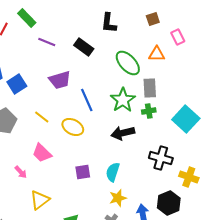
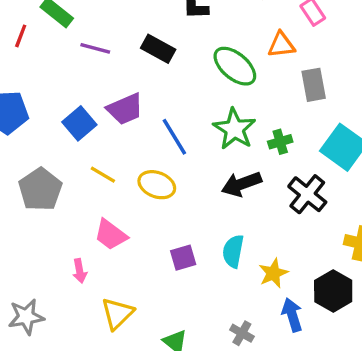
blue square: (17, 84) -> (79, 123), moved
gray rectangle: (150, 88) -> (314, 85), moved
black cross: (161, 158) -> (307, 194), moved, turned 30
pink arrow: (21, 172) -> (80, 271), turned 40
yellow star: (118, 198) -> (273, 273), moved

